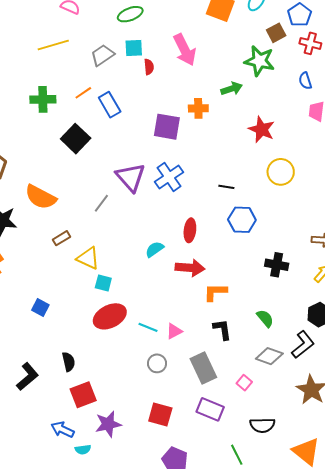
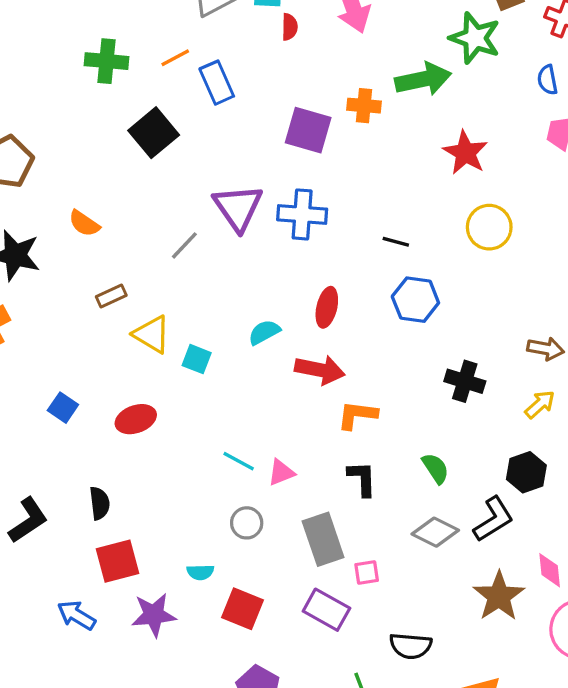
green arrow: (232, 89) -> (423, 79), size x1.5
blue cross: (169, 177) -> (302, 214), turned 32
orange semicircle: (41, 197) -> (84, 223), size x0.6
cyan square: (103, 283) -> (197, 359), moved
red ellipse: (110, 316) -> (136, 419), moved, size x0.7
pink square: (244, 383) -> (367, 572), moved, turned 35
cyan semicircle: (83, 450) -> (200, 572), moved

